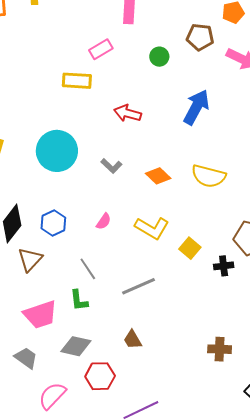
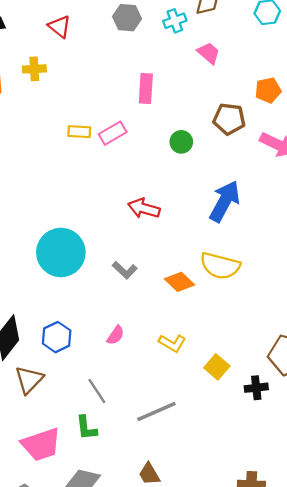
yellow rectangle: (77, 81) -> (79, 132), moved, size x0.7
yellow semicircle: (209, 176) -> (220, 266), moved
yellow L-shape: (152, 228) -> (172, 343), size x0.7

